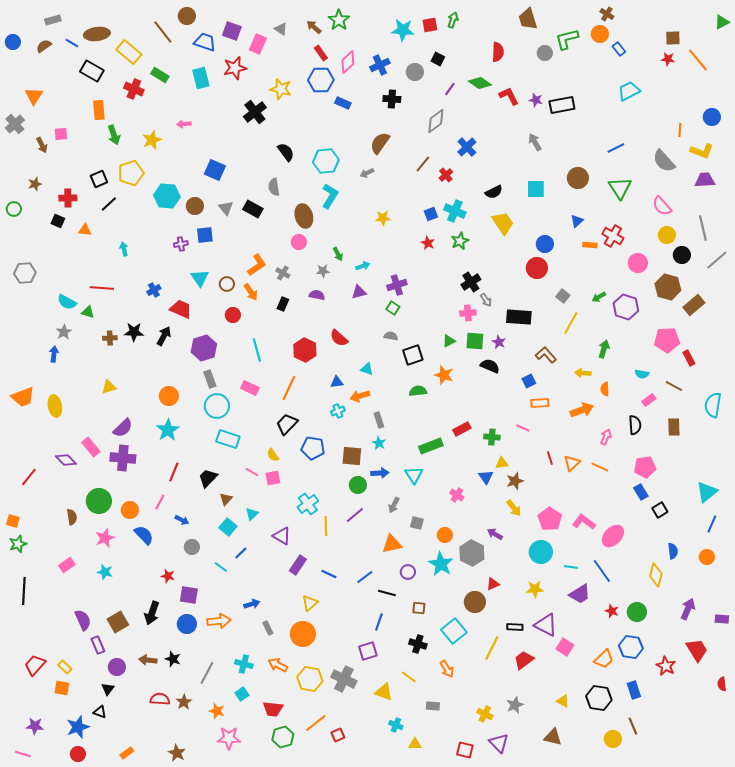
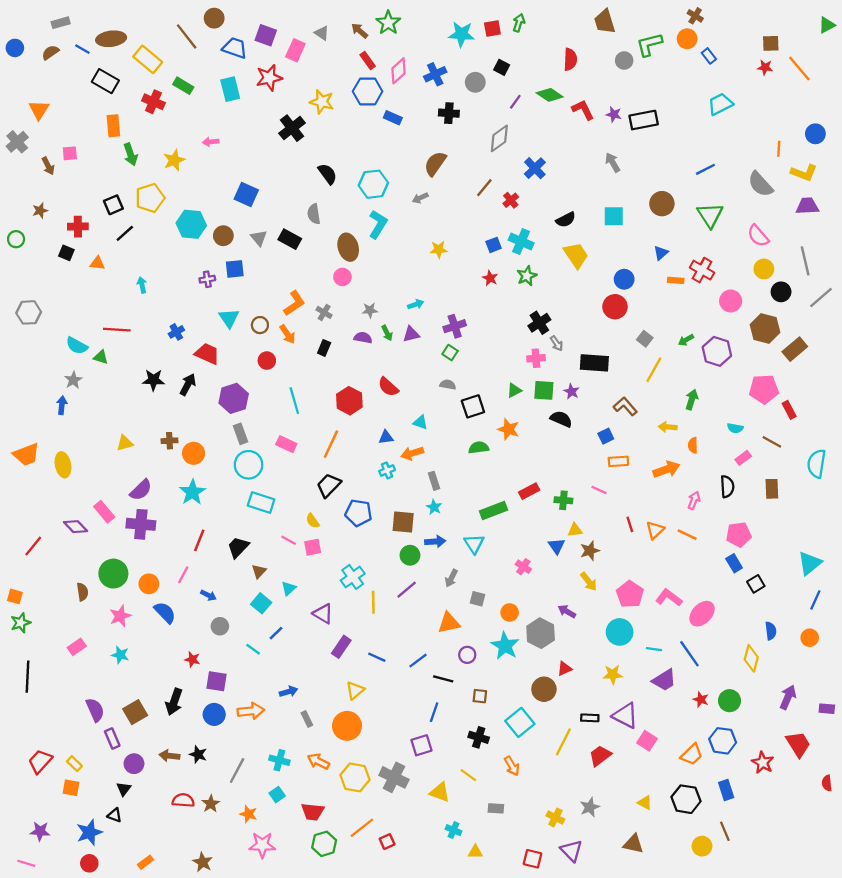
green arrow: (338, 254) -> (387, 333), moved
brown cross: (110, 338) -> (169, 441), moved

